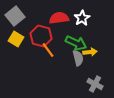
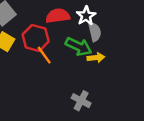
gray semicircle: (78, 58) -> (95, 32), moved
gray cross: (95, 84) -> (81, 101), moved

